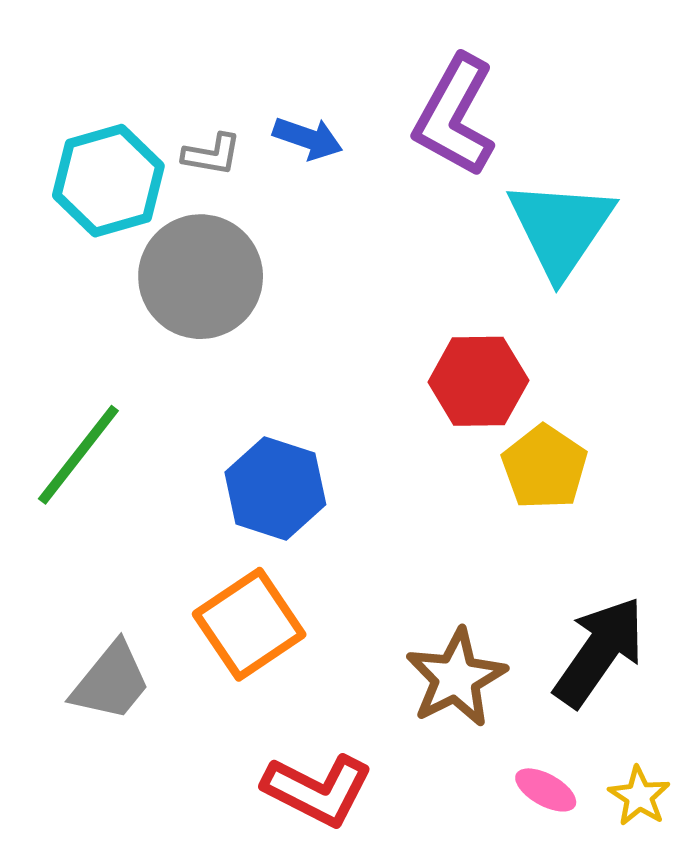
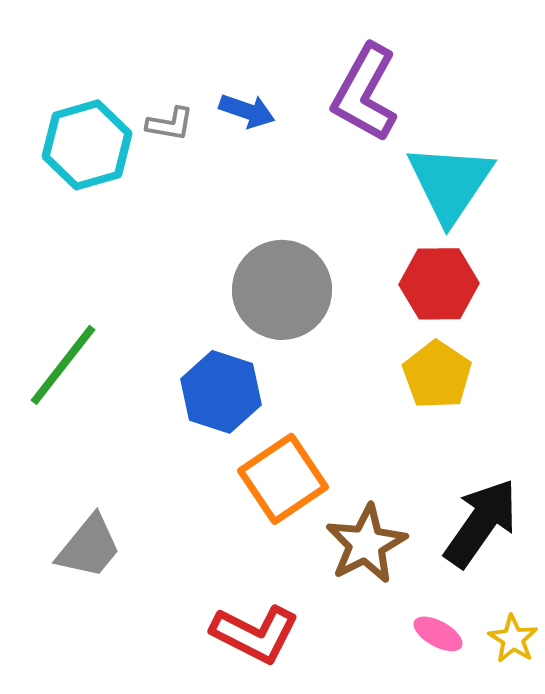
gray circle: (201, 277) -> (282, 290), moved
red hexagon: (478, 381) -> (439, 284), moved
orange square: (249, 624) -> (283, 479), moved

